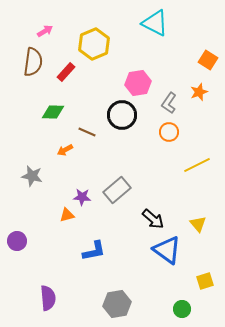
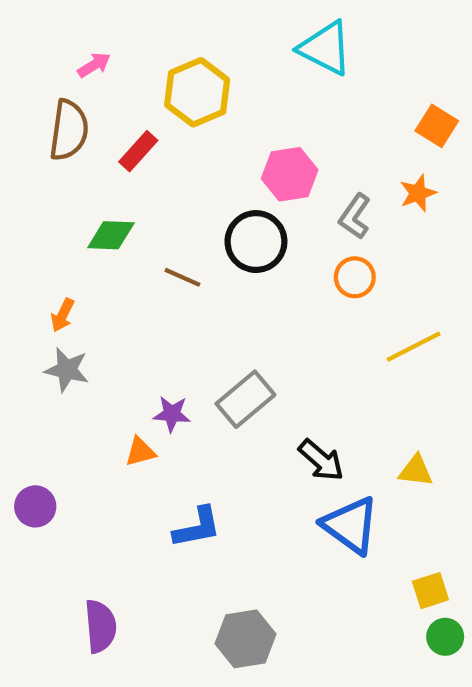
orange arrow: (65, 150) -> (63, 315), moved, turned -35
yellow triangle: (198, 224) -> (416, 471), turned -42
green circle: (182, 309) -> (445, 637), moved

